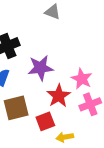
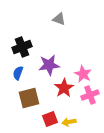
red square: (45, 121) -> (50, 119), moved

